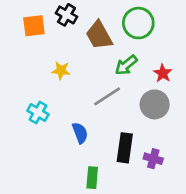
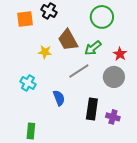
brown trapezoid: (99, 35) -> (68, 40), moved
green rectangle: (92, 178) -> (31, 131), moved

